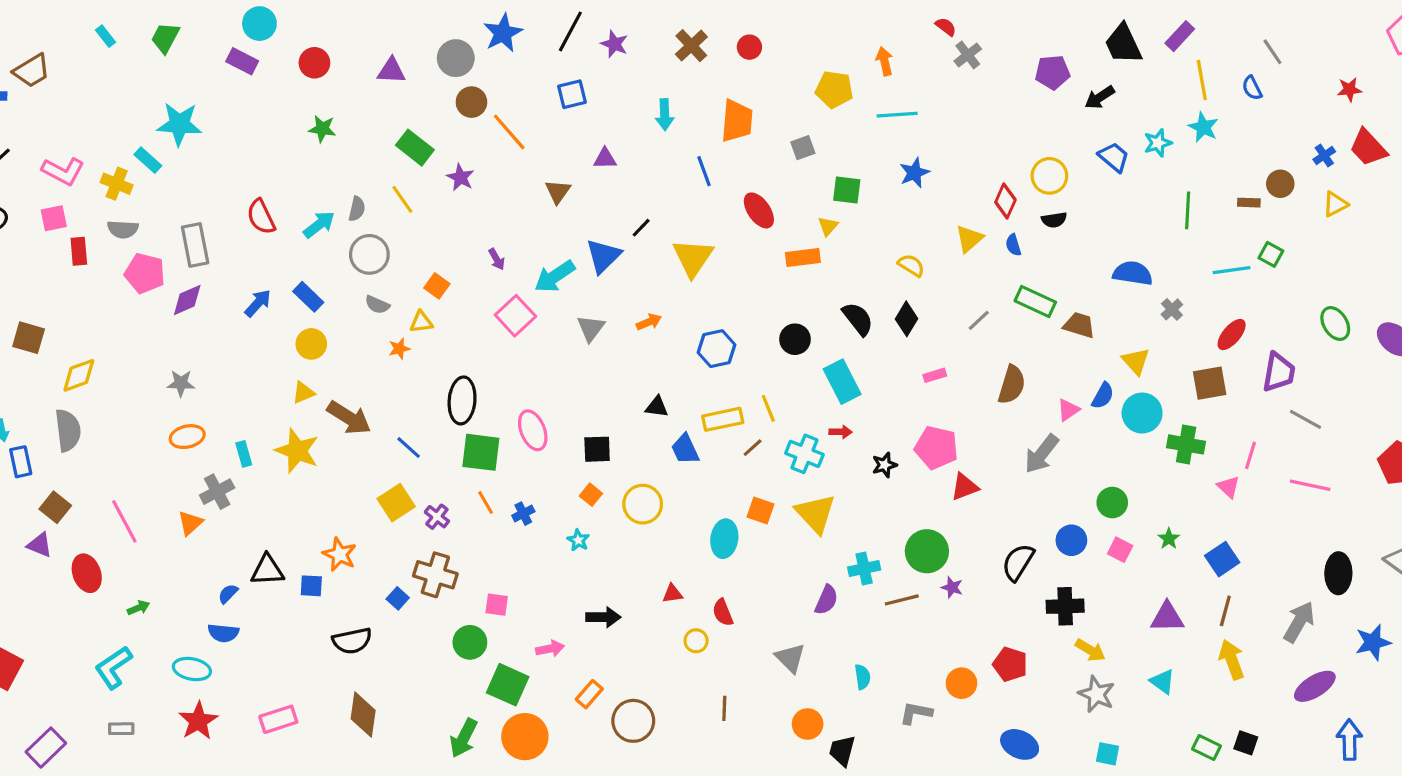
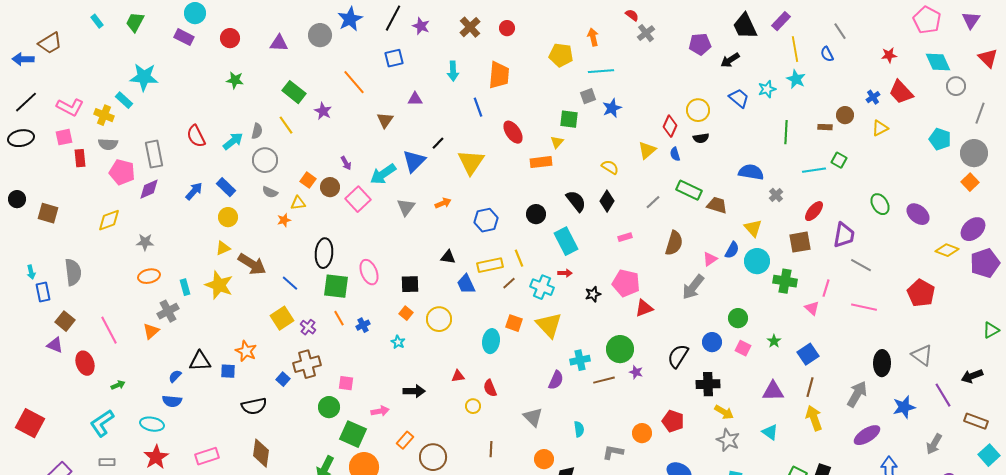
brown circle: (471, 102) -> (330, 187), moved
gray square: (803, 148) -> (588, 96), moved
yellow diamond: (79, 375) -> (109, 220), moved
brown cross: (435, 575) -> (307, 364), turned -32

